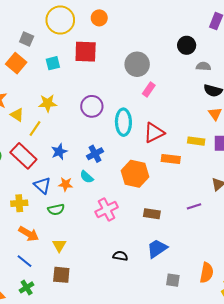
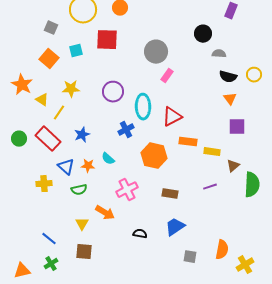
orange square: (16, 63) -> (49, 59), moved
yellow rectangle: (196, 141) -> (212, 152), moved
blue cross: (95, 154) -> (126, 130), moved
orange arrow: (29, 234) -> (105, 213), moved

